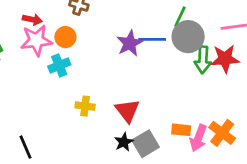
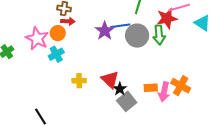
red arrow: (32, 19) -> (68, 21), moved
gray circle: (188, 37) -> (137, 36), moved
pink star: (36, 40) -> (37, 39), turned -30
red star: (225, 59) -> (167, 18), moved
black star: (124, 142) -> (120, 89), moved

